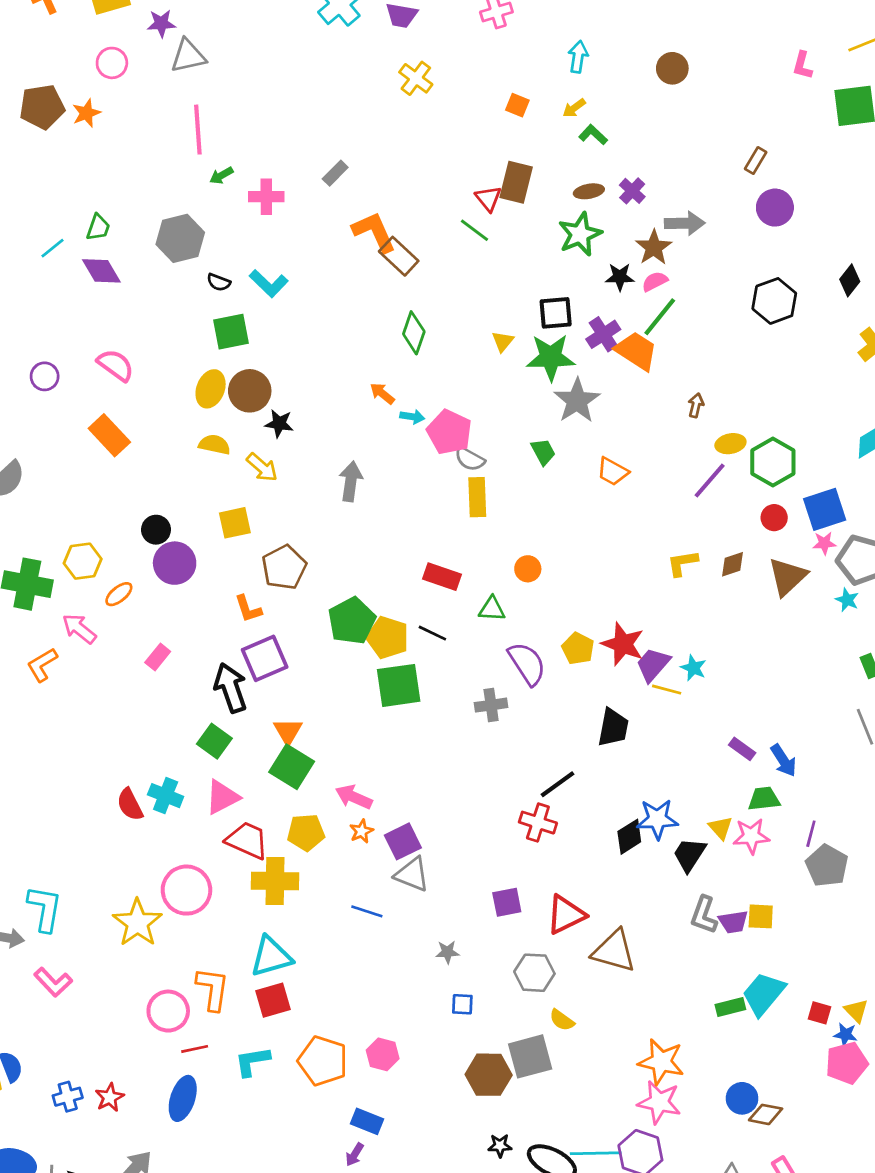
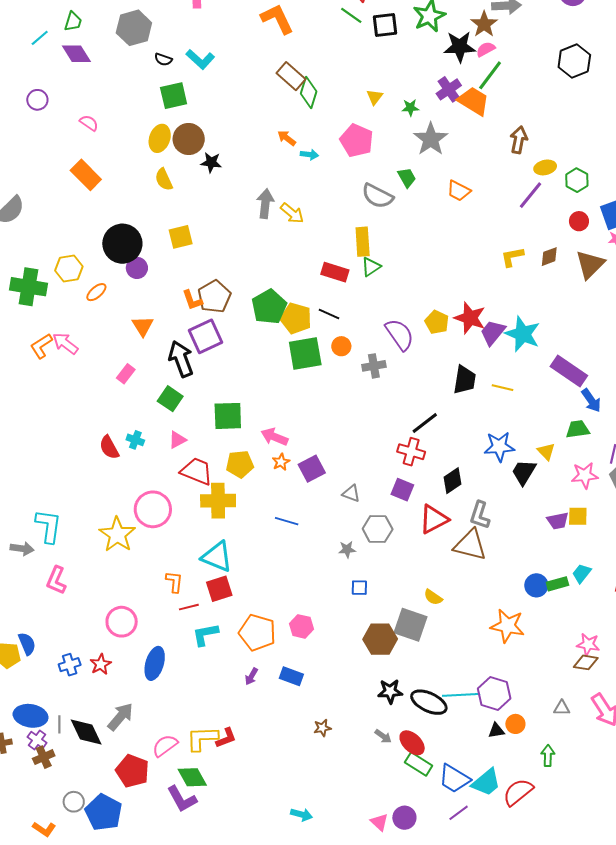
brown rectangle: (399, 256) -> (291, 76), moved
black star: (620, 277) -> (460, 47), size x1.5
black square: (556, 313) -> (385, 25), moved
green star: (551, 357) -> (410, 108), size x0.5
pink semicircle: (116, 365) -> (89, 123), size x0.7
purple circle: (45, 376) -> (37, 100), moved
brown arrow: (696, 405) -> (519, 140), size x1.5
pink pentagon: (449, 432) -> (357, 141), moved
yellow semicircle: (214, 445) -> (164, 179), turned -125
gray semicircle: (470, 459) -> (377, 196), moved, size x1.4
green hexagon: (773, 462) -> (577, 180), size x0.7
yellow arrow: (262, 467) -> (292, 213), moved
yellow rectangle: (477, 497) -> (363, 242), moved
black circle: (156, 530) -> (122, 244), size x1.8
purple circle: (175, 563) -> (137, 268), size x0.7
brown pentagon: (284, 567) -> (214, 297), moved
orange circle: (528, 569) -> (341, 346), moved
green triangle: (492, 609) -> (371, 267), moved, turned -35
pink arrow: (79, 629) -> (65, 343), moved
pink rectangle: (158, 657) -> (126, 374), moved
cyan star: (693, 668) -> (523, 334), size x1.8
yellow line: (667, 690) -> (502, 388), moved
orange triangle: (288, 731) -> (143, 326), moved
purple rectangle: (742, 749) -> (569, 371), moved, size x1.8
green square: (292, 767) -> (228, 416), turned -32
cyan cross: (166, 796) -> (135, 440), size x0.7
pink triangle: (222, 797) -> (177, 440), size x0.7
pink star: (751, 836) -> (585, 475), moved
black diamond: (629, 837) -> (453, 481), moved
gray triangle: (412, 874) -> (351, 493), moved, size x0.7
purple square: (507, 902) -> (402, 490), moved, turned 35
gray L-shape: (704, 915) -> (480, 515), moved
cyan triangle: (271, 957) -> (217, 557), turned 40
gray hexagon: (534, 973) -> (378, 529), moved
pink L-shape: (53, 982) -> (56, 580), turned 68
orange L-shape: (213, 989) -> (174, 582), size x0.7
cyan trapezoid: (764, 994) -> (582, 573), size x0.6
pink circle: (168, 1011) -> (122, 622), moved
red line: (195, 1049) -> (189, 607), moved
gray square: (530, 1056) -> (411, 625), turned 36
blue circle: (742, 1098) -> (536, 585), moved
pink star: (659, 1102) -> (588, 644), moved, size x0.7
black star: (500, 1146) -> (390, 691), size x1.4
purple arrow: (355, 1155) -> (251, 676), moved

